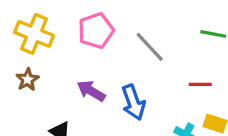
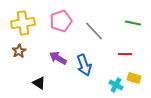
yellow cross: (34, 34) -> (23, 23), turned -30

